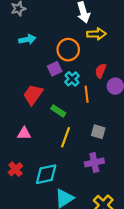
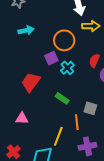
orange line: (87, 94) -> (77, 122), moved
green rectangle: (58, 111) -> (62, 98), moved
gray square: (98, 132) -> (90, 108), moved
yellow line: (66, 137) -> (58, 136), moved

